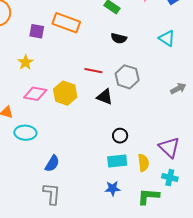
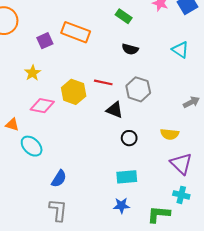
purple square: (37, 31) -> (45, 41), turned -35
yellow hexagon: (65, 93) -> (74, 92), moved
cyan ellipse: (25, 133) -> (32, 146), turned 40
black circle: (120, 136) -> (129, 138), moved
yellow semicircle: (143, 163) -> (170, 134), moved, turned 102

